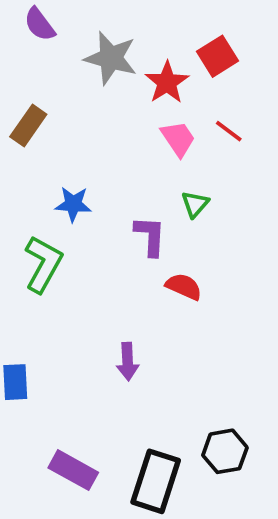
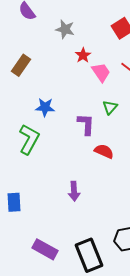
gray star: (111, 58) -> (65, 29), size x0.7
red star: (167, 82) -> (83, 55), moved, size x0.7
black rectangle: (156, 481) -> (89, 255), turned -40

